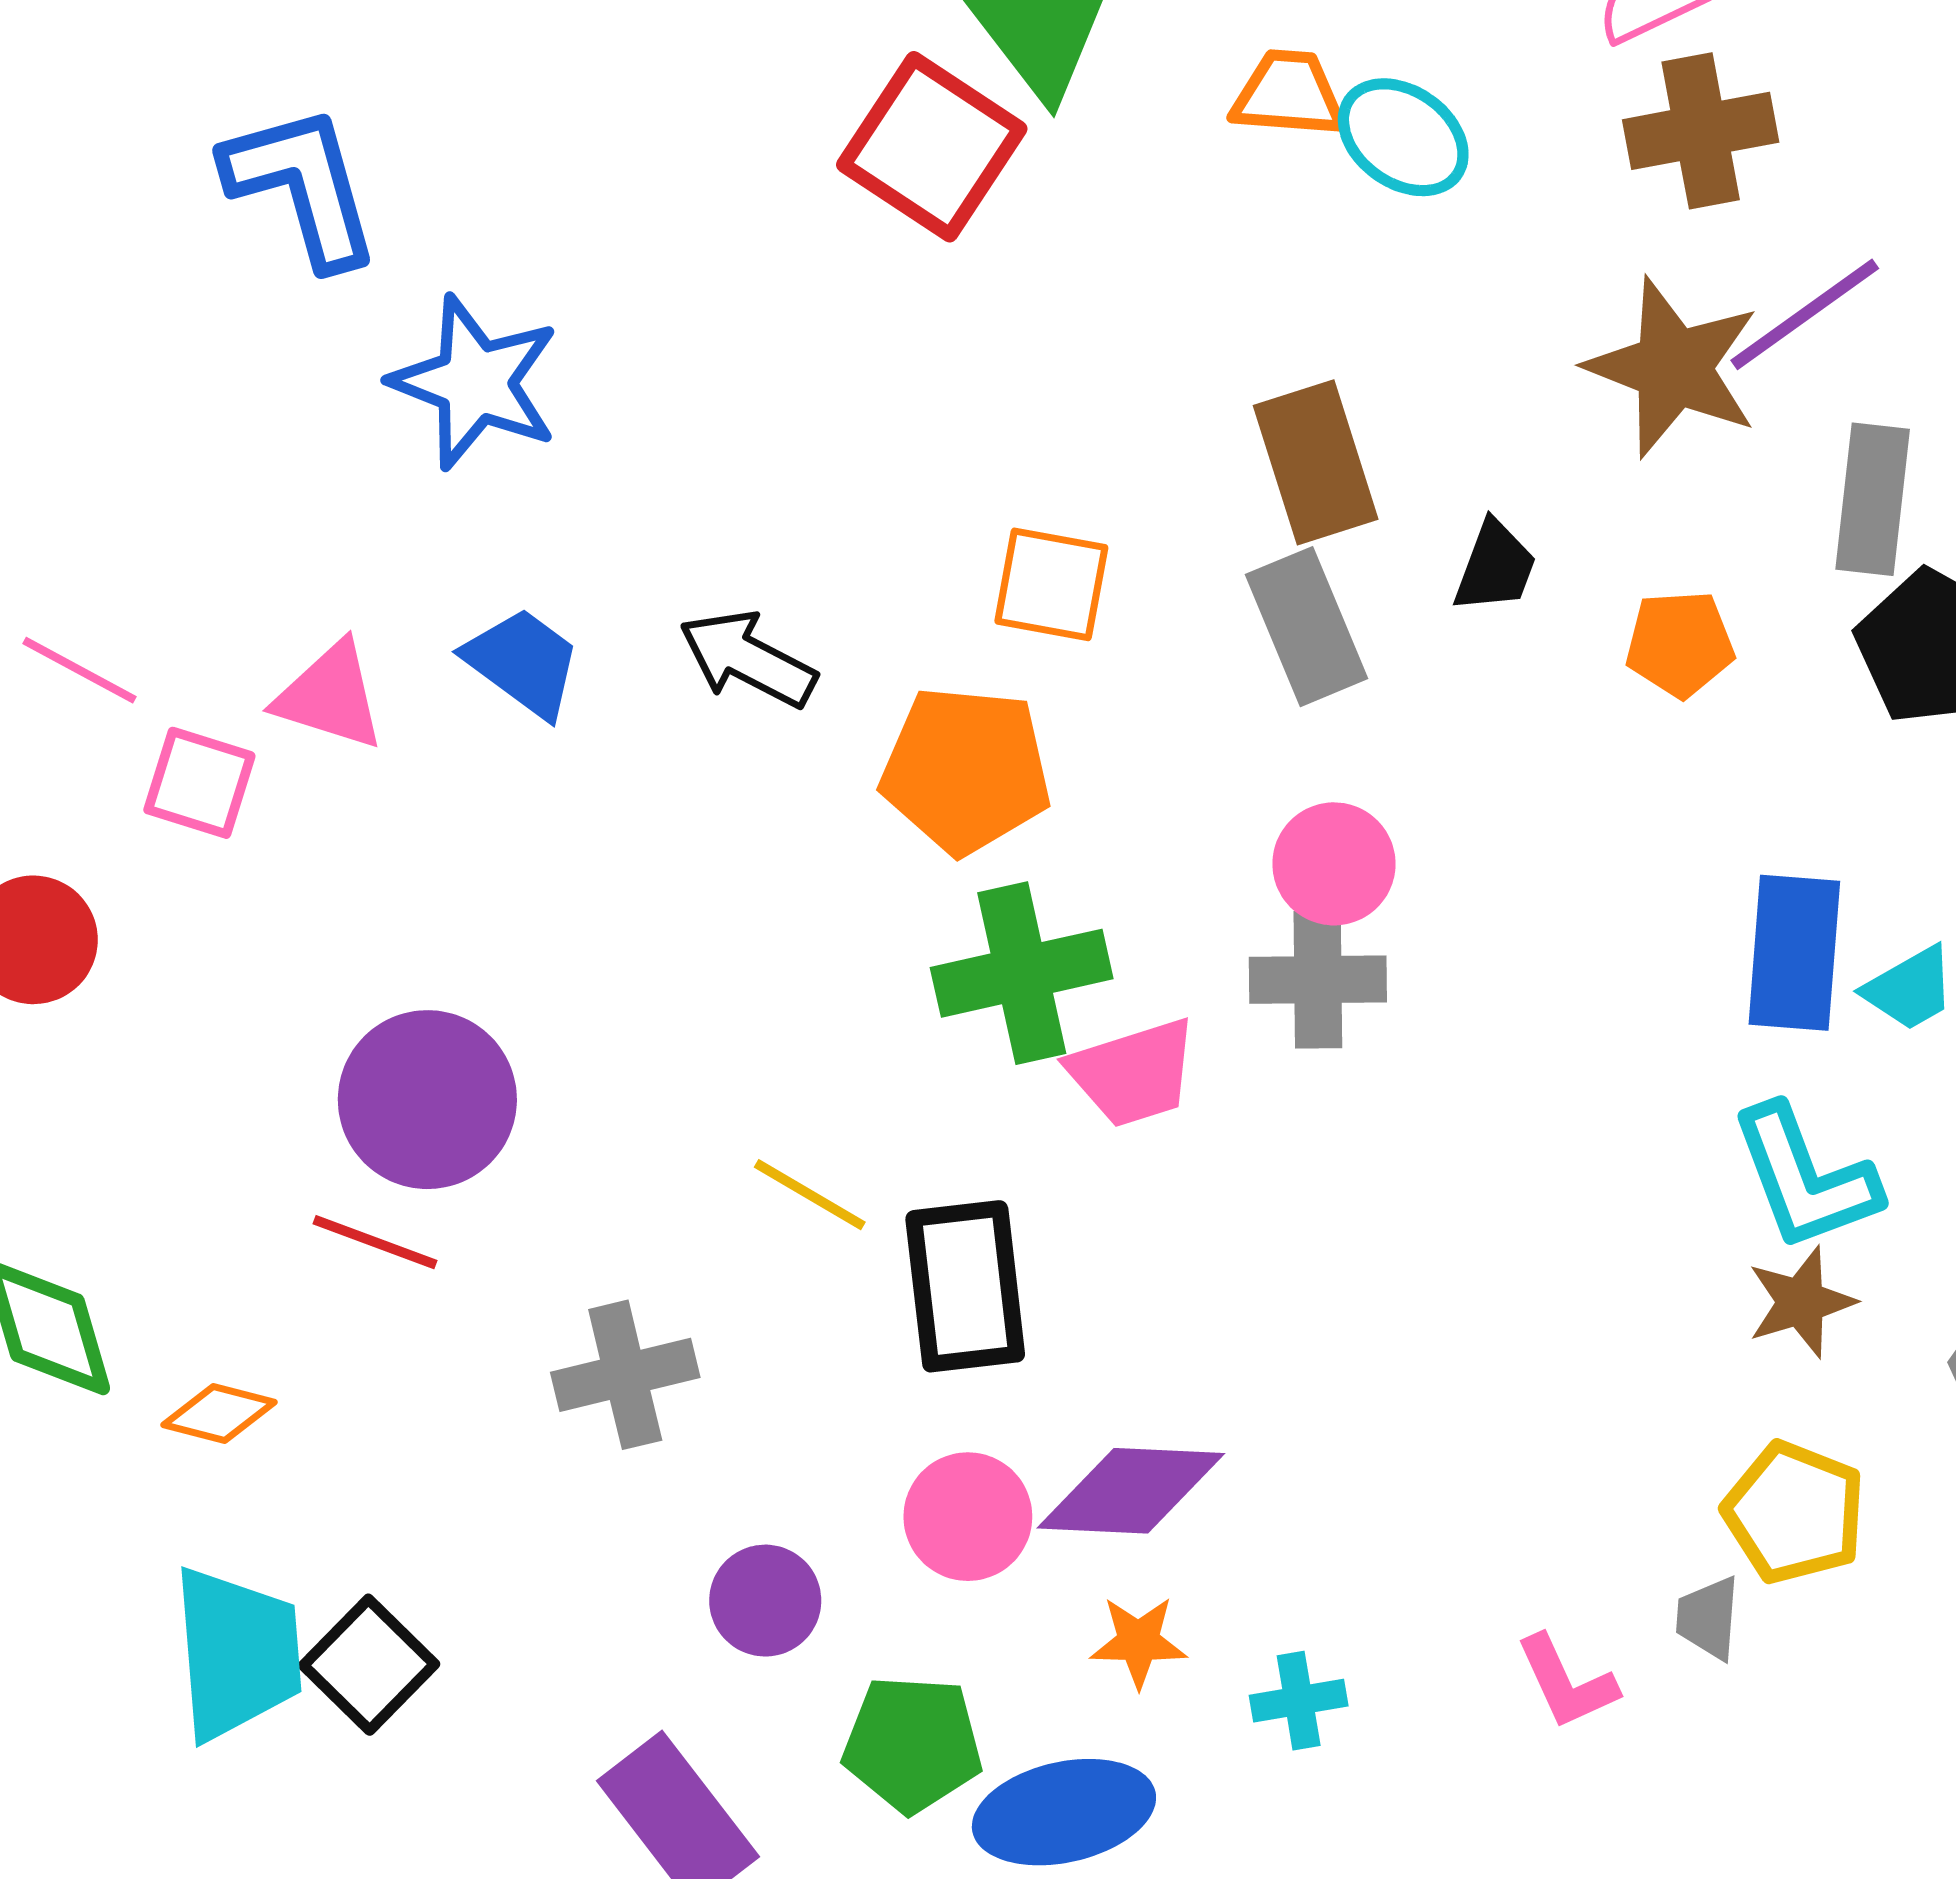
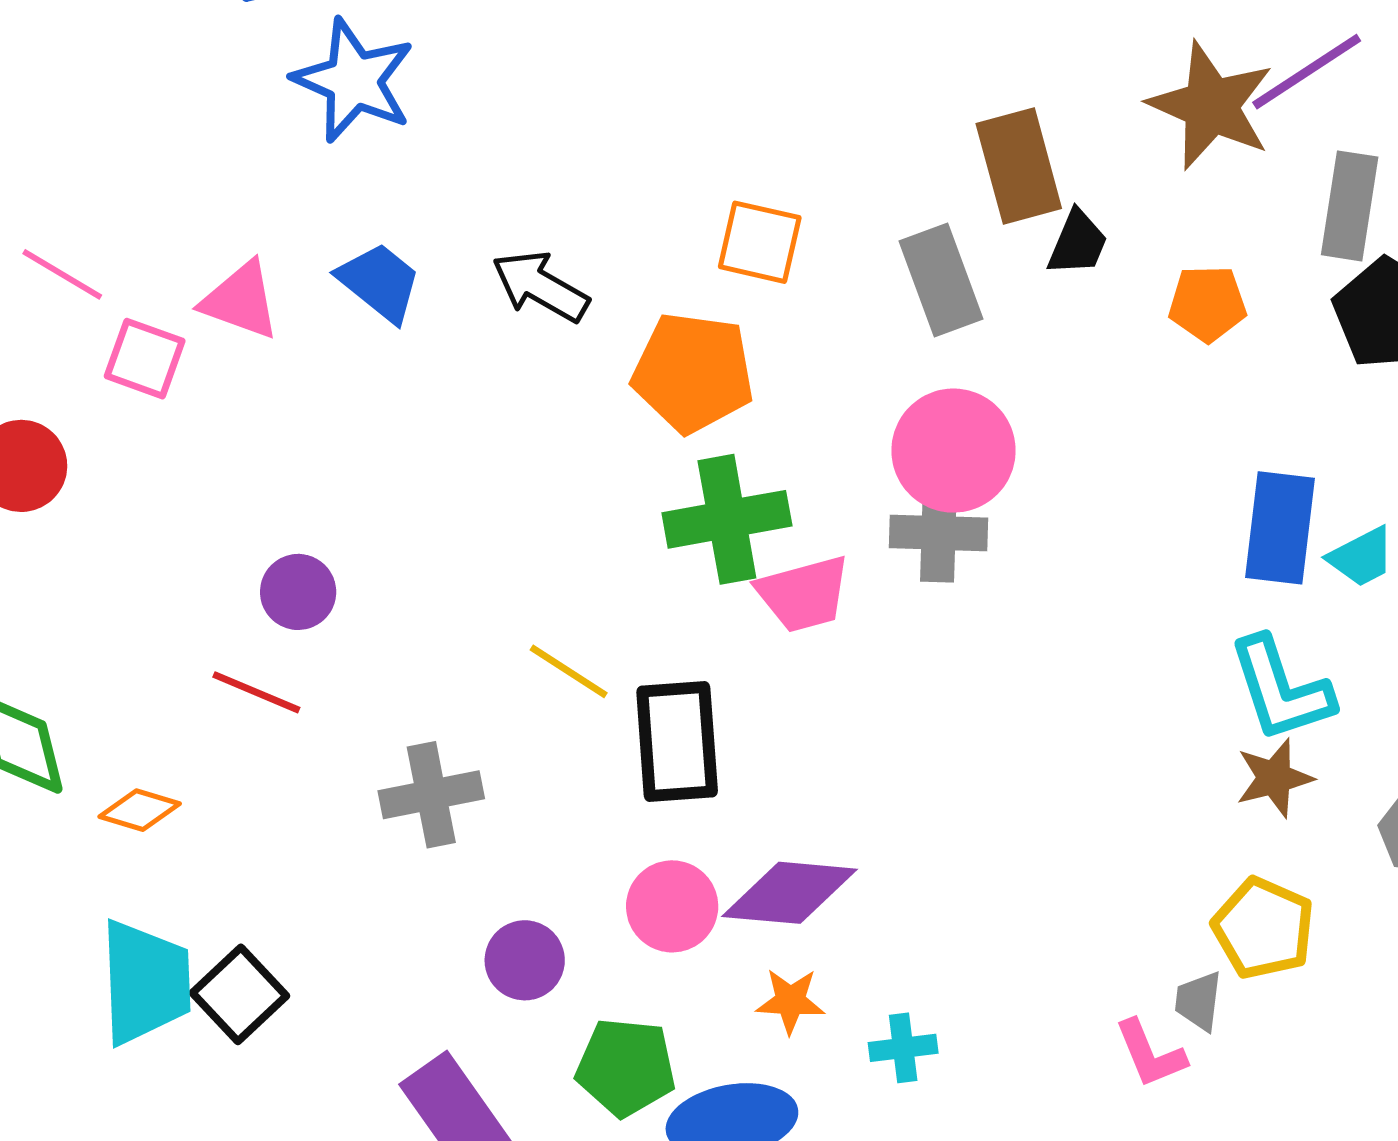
brown rectangle: (1316, 462) -> (1019, 166), moved
pink circle: (1334, 864) -> (953, 451), size x1.4
purple circle: (427, 1100) -> (298, 592), size x0.6
pink L-shape: (1566, 1682) -> (1150, 1054), moved

